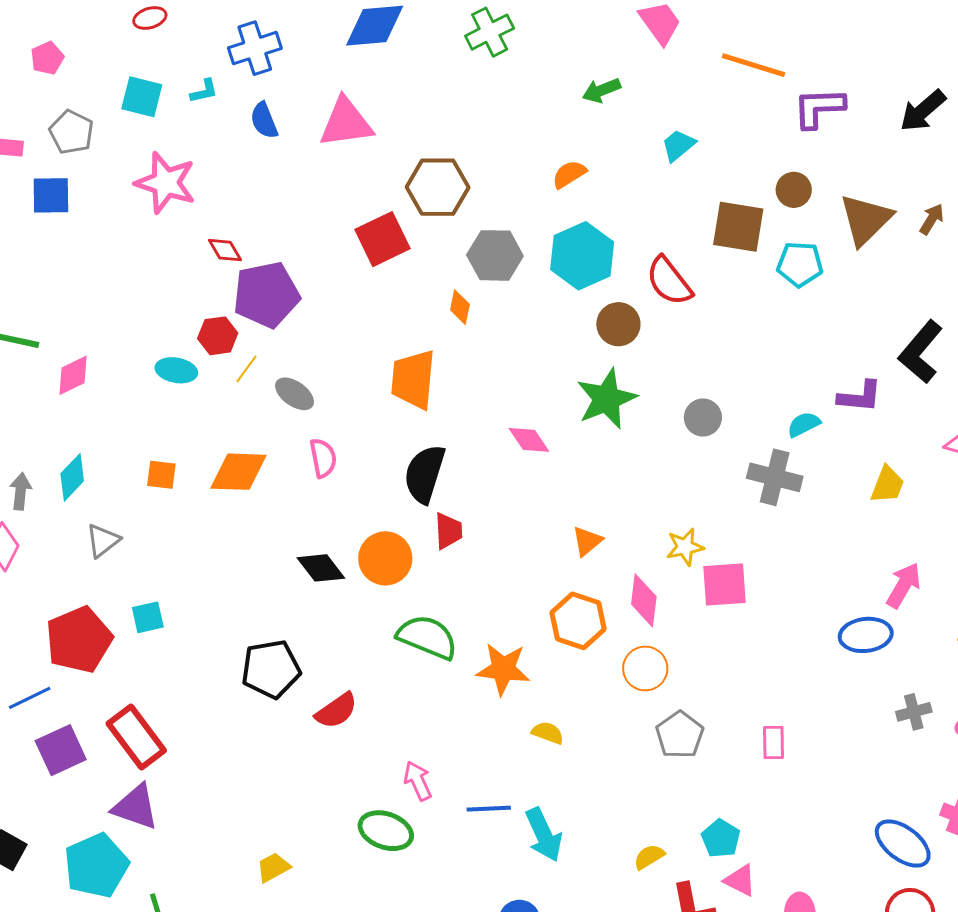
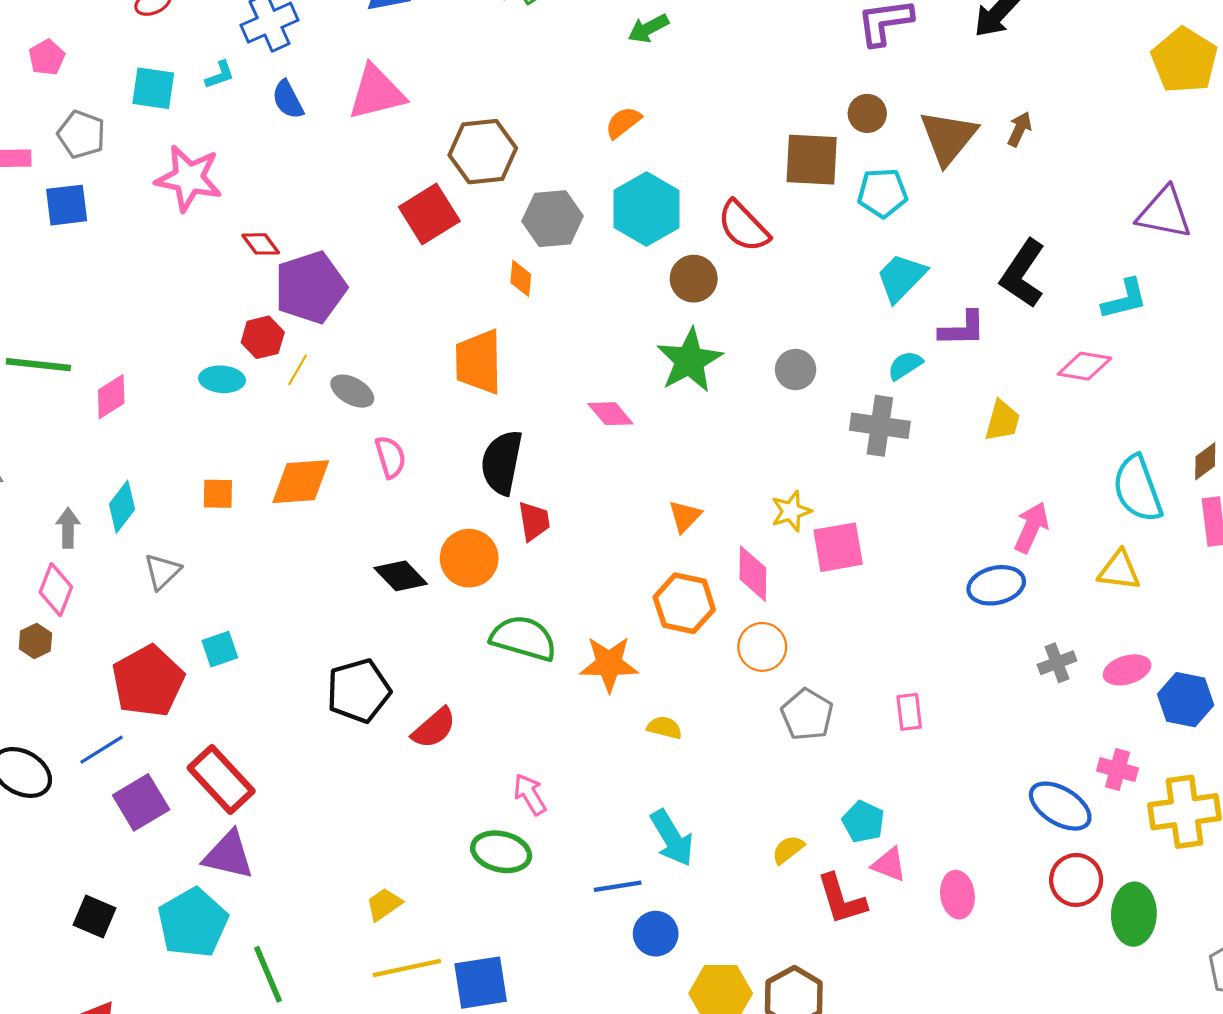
cyan trapezoid: (678, 145) -> (901, 278), moved, size x1.4
blue line: (489, 809) -> (618, 886), moved

